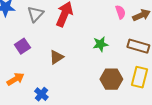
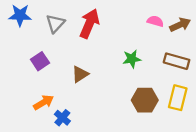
pink semicircle: (120, 12) -> (155, 21), turned -56
orange arrow: (15, 79) -> (44, 102), moved

